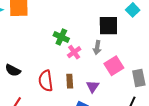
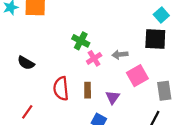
black square: (108, 26) -> (155, 39), moved
gray arrow: (97, 48) -> (120, 55), turned 72
black semicircle: (13, 70) -> (26, 63), moved

